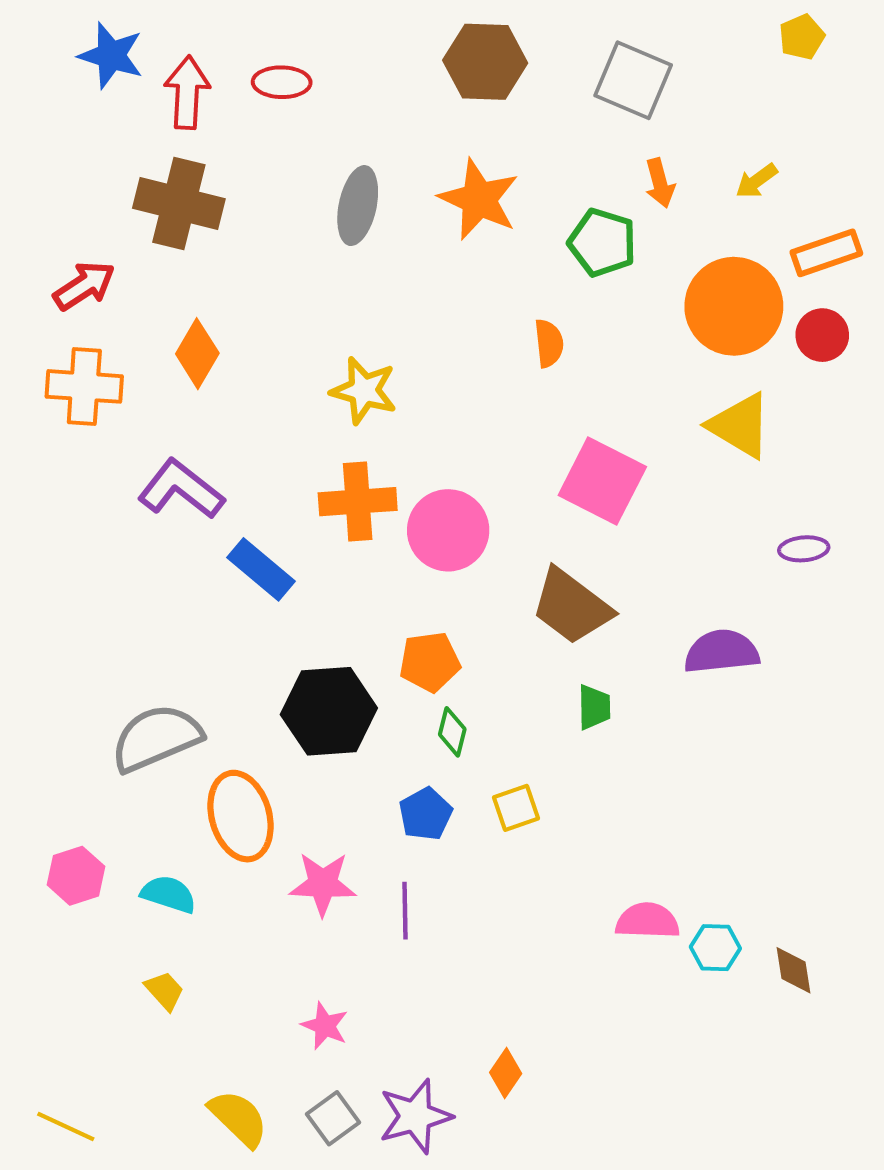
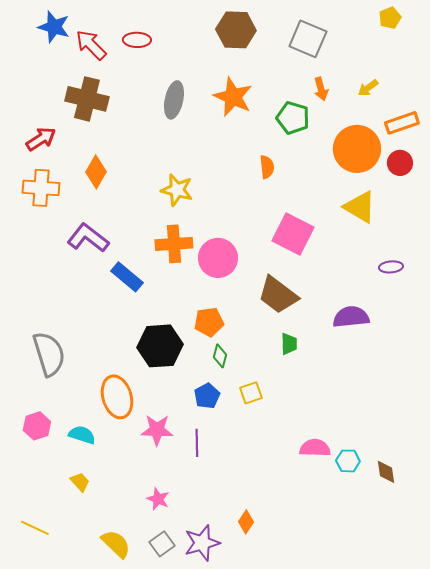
red arrow: (187, 92) -> (91, 45), turned -48
gray semicircle: (156, 738) -> (49, 354), moved, turned 96
yellow line: (66, 1126) -> (35, 528), moved

